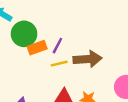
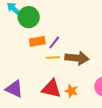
green circle: (24, 34) -> (29, 17), moved

